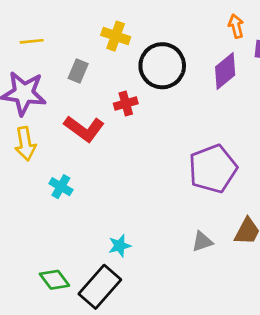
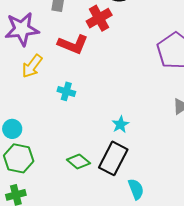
red cross: (126, 103) -> (99, 18), size x1.4
yellow arrow: (25, 144) -> (32, 66), turned 60

